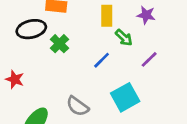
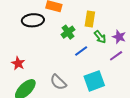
purple star: (146, 15) -> (119, 37), moved
green cross: (59, 44) -> (68, 32), moved
red star: (15, 79) -> (18, 63), moved

